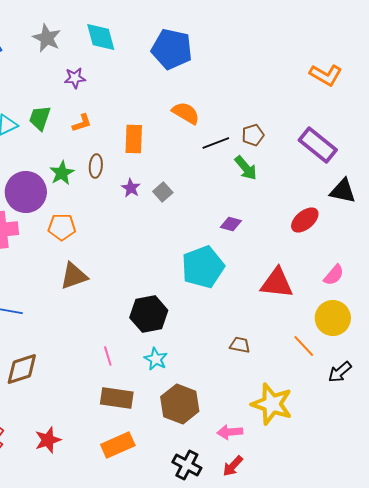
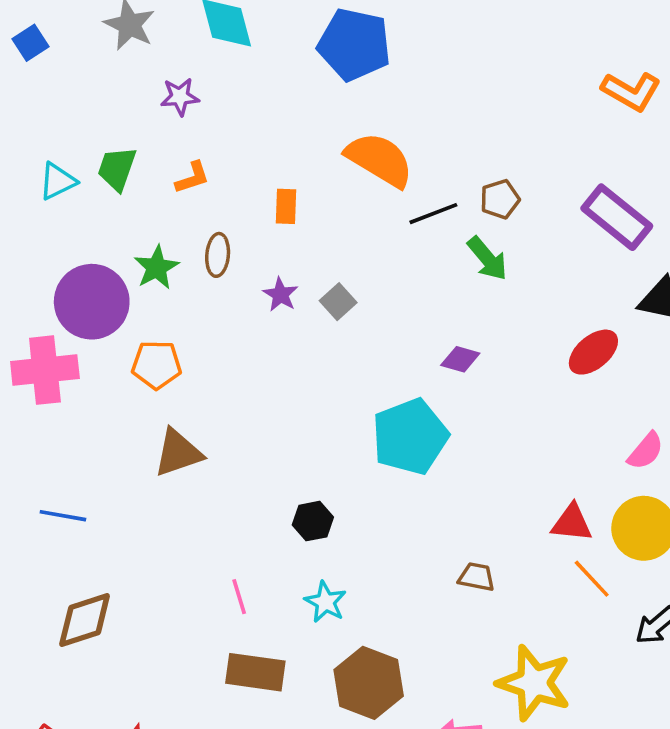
orange semicircle: (186, 113) -> (379, 160), size x1.4
orange rectangle: (134, 139) -> (286, 206), size x0.7
red triangle: (277, 283) -> (572, 523), moved, size x0.7
black hexagon: (149, 314) -> (313, 521), size x0.6

